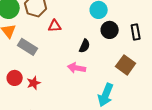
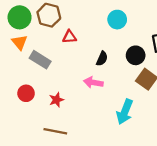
black circle: (110, 30) -> (136, 55), moved
red star: (34, 83) -> (56, 100), moved

